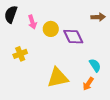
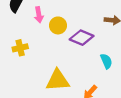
purple diamond: (73, 37) -> (82, 38), turned -50
cyan semicircle: (95, 65) -> (106, 61), moved

